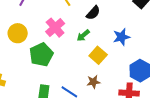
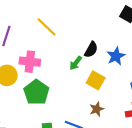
black semicircle: (93, 13) -> (91, 50), moved
pink cross: (55, 28) -> (30, 62), moved, turned -30

